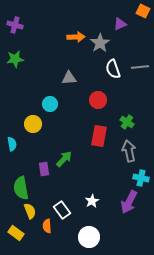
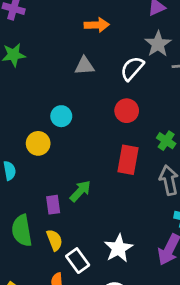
gray star: (100, 43) -> (158, 44), moved
white semicircle: (113, 69) -> (132, 68), moved, turned 60
gray triangle: (69, 78) -> (84, 66), moved
white star: (92, 201) -> (118, 248), size x1.5
yellow semicircle: (30, 211) -> (54, 240), moved

